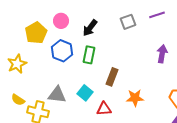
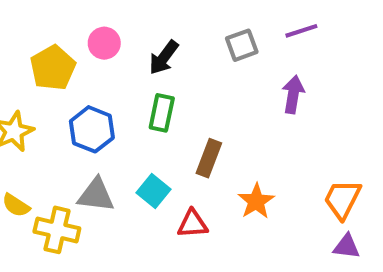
blue hexagon: (62, 51) -> (92, 129), moved
purple arrow: (162, 54) -> (293, 94), moved
orange star: (135, 98) -> (256, 201), turned -30

